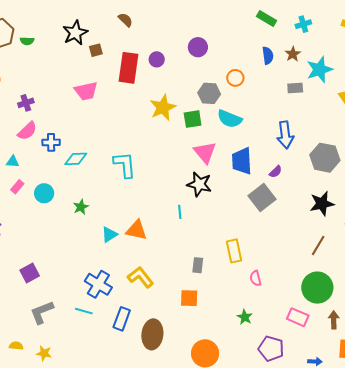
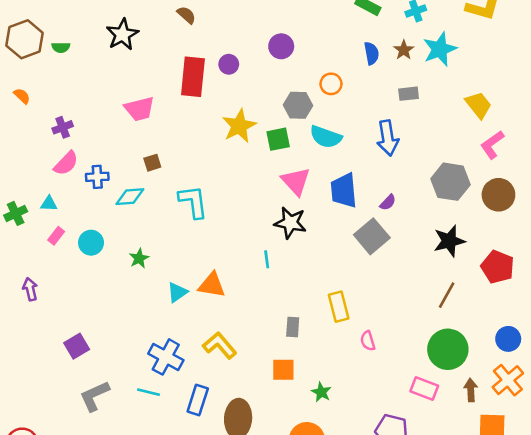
brown square: (96, 50) -> (152, 163), moved
cyan star: (320, 70) -> (440, 49), moved
blue arrow: (285, 135) -> (388, 138), moved
green star: (245, 317) -> (321, 392), moved

